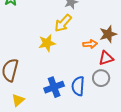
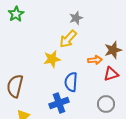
gray circle: (101, 78) -> (106, 104), moved
blue semicircle: (78, 86) -> (71, 82), moved

